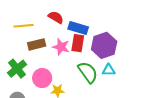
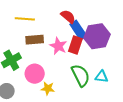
red semicircle: (56, 17) -> (68, 17), moved
blue rectangle: (78, 28) -> (78, 30), turned 30
purple hexagon: (104, 45) -> (97, 36), moved

